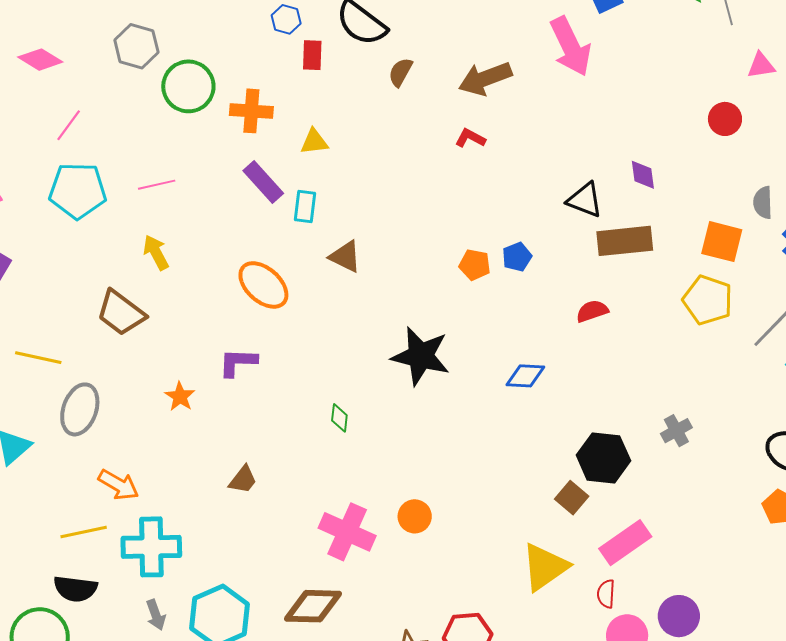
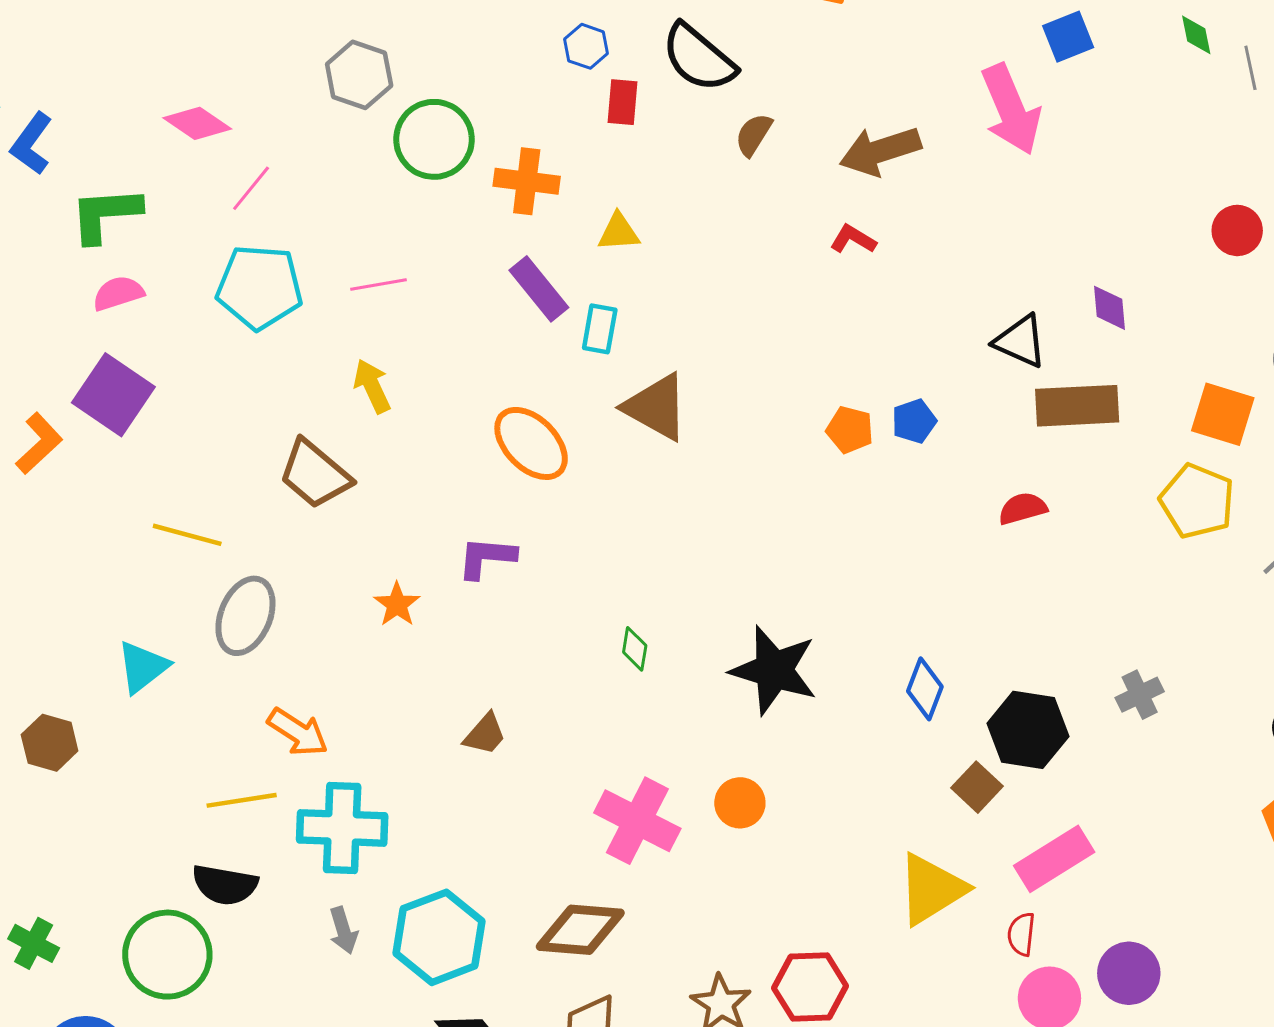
pink diamond: (40, 60) -> (197, 123), moved
brown triangle: (345, 256) -> (656, 407), size x1.4
black star: (421, 356) -> (774, 670), moved
blue diamond: (525, 376) -> (925, 689), moved, turned -75

